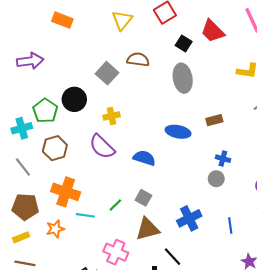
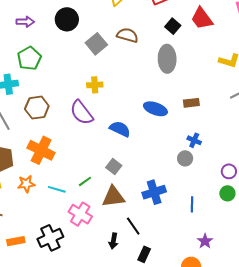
purple arrow: (30, 61) -> (25, 22), size x0.7
black circle: (74, 99) -> (67, 19), moved
green pentagon: (45, 111) -> (29, 58), moved
green line: (115, 205) -> (85, 181), moved
cyan line: (85, 215) -> (57, 189), moved

